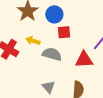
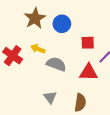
red square: (64, 32) -> (88, 43), moved

